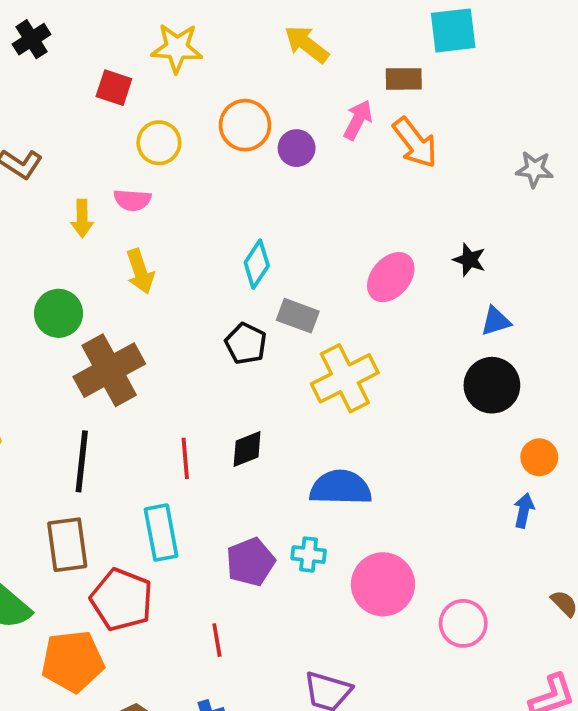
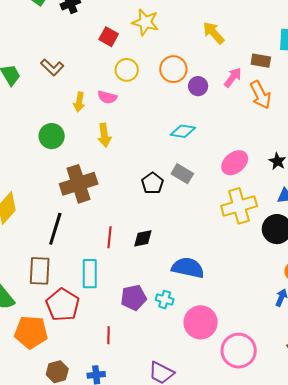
cyan diamond: (257, 264) -> (183, 131), moved, turned 55
green circle: (59, 313) -> (52, 136), moved
yellow cross: (345, 378) -> (239, 206), moved
pink circle: (463, 623) -> (239, 351), size x1.4

